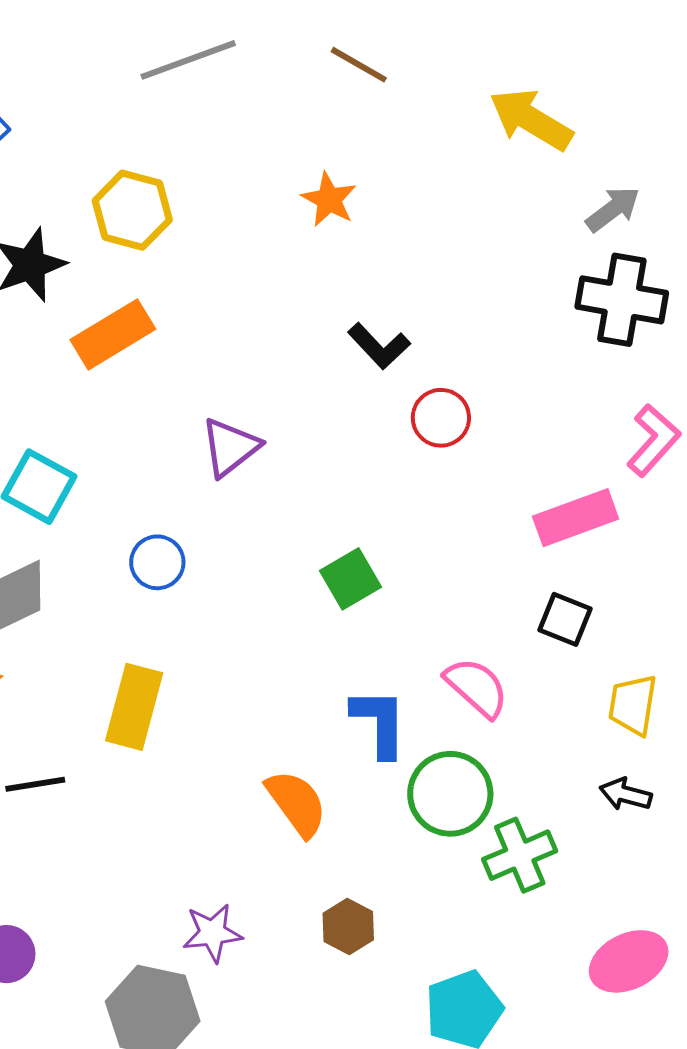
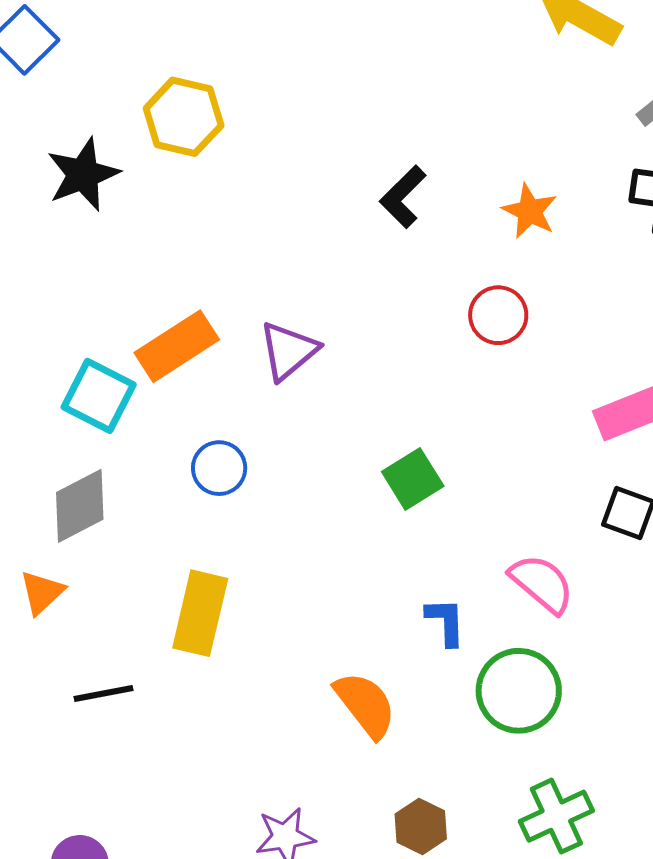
orange star: (329, 200) -> (530, 211), moved
orange rectangle: (113, 334) -> (177, 346), moved
black L-shape: (379, 346) -> (403, 197), moved, turned 90
blue L-shape: (379, 723) -> (446, 622), size x0.7
green cross: (520, 855) -> (556, 816), moved

